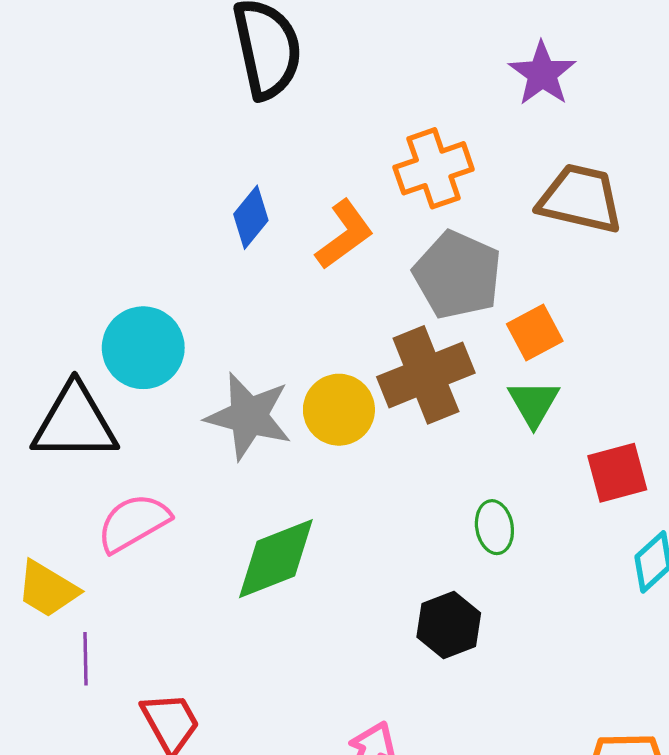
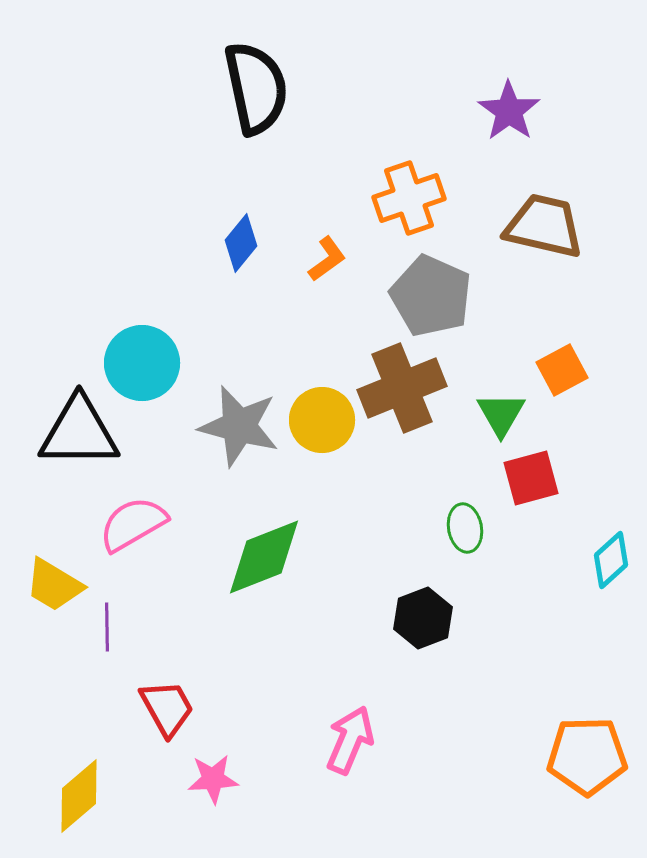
orange L-shape: (344, 235) -> (327, 259), size x0.7
orange square: (535, 332) -> (562, 370), moved
red square: (617, 473) -> (531, 478), moved
purple line: (86, 659) -> (107, 627), moved

